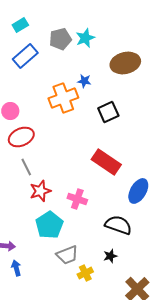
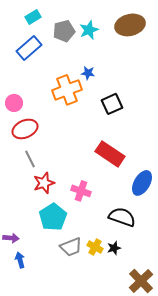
cyan rectangle: (20, 25) -> (33, 17), moved
brown ellipse: (125, 63) -> (130, 25), moved
yellow cross: (85, 273) -> (95, 247), moved, turned -35

